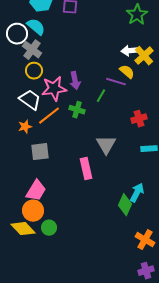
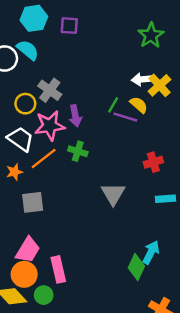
gray cross: (32, 50) -> (50, 90), moved
green line: (101, 96) -> (113, 105), moved
pink rectangle: (86, 169) -> (58, 269), moved

